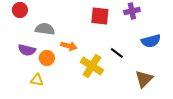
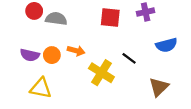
red circle: (20, 10) -> (34, 11), moved
gray semicircle: (45, 29) -> (56, 19), moved
orange circle: (47, 58) -> (52, 55), moved
yellow triangle: (37, 80) -> (41, 88), size x1.5

